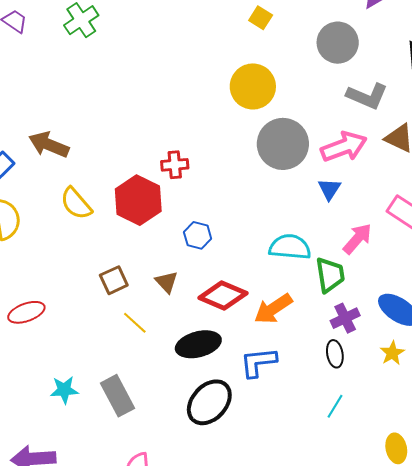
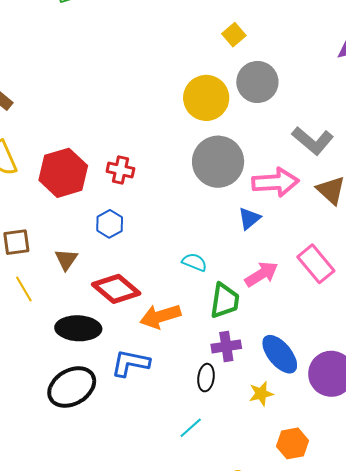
gray circle: (338, 43) -> (257, 82), moved
red cross: (175, 165) -> (120, 170), moved
cyan semicircle: (290, 247) -> (194, 262), size x0.6

